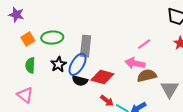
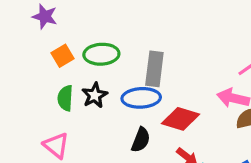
black star: (58, 64) -> (95, 95), moved
blue ellipse: (78, 64) -> (141, 98), turned 55
black semicircle: (80, 81) -> (141, 140), moved, turned -84

